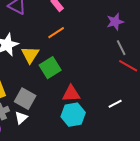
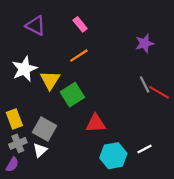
gray line: (121, 48) -> (145, 85), moved
white line: (115, 104) -> (145, 149), moved
cyan hexagon: (73, 115) -> (113, 156), moved

